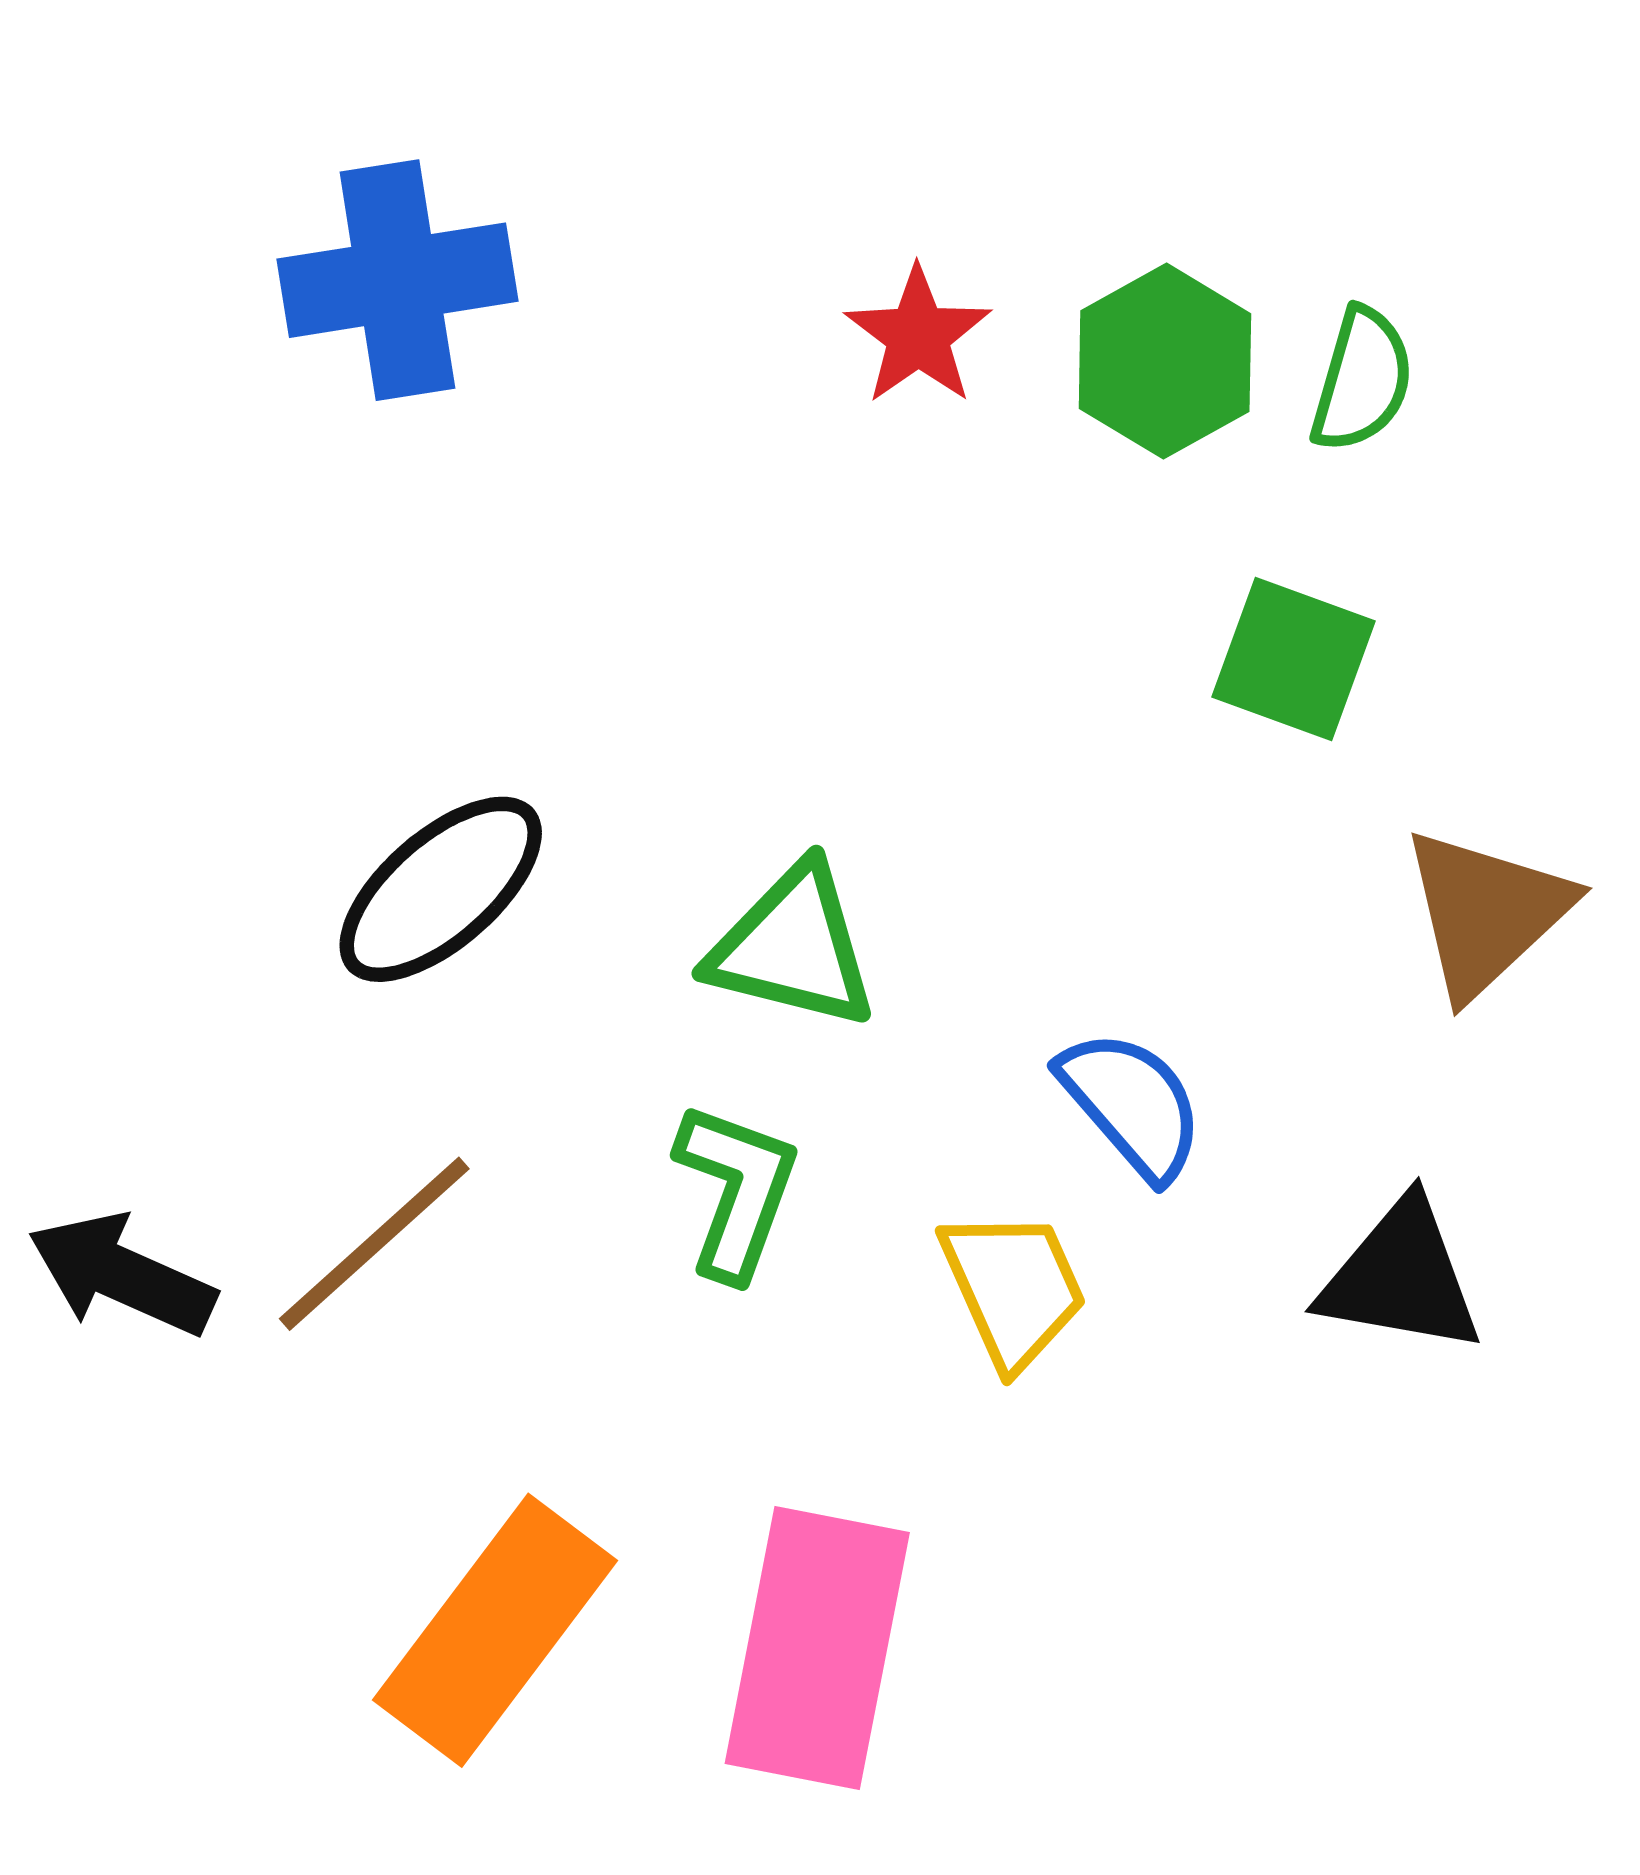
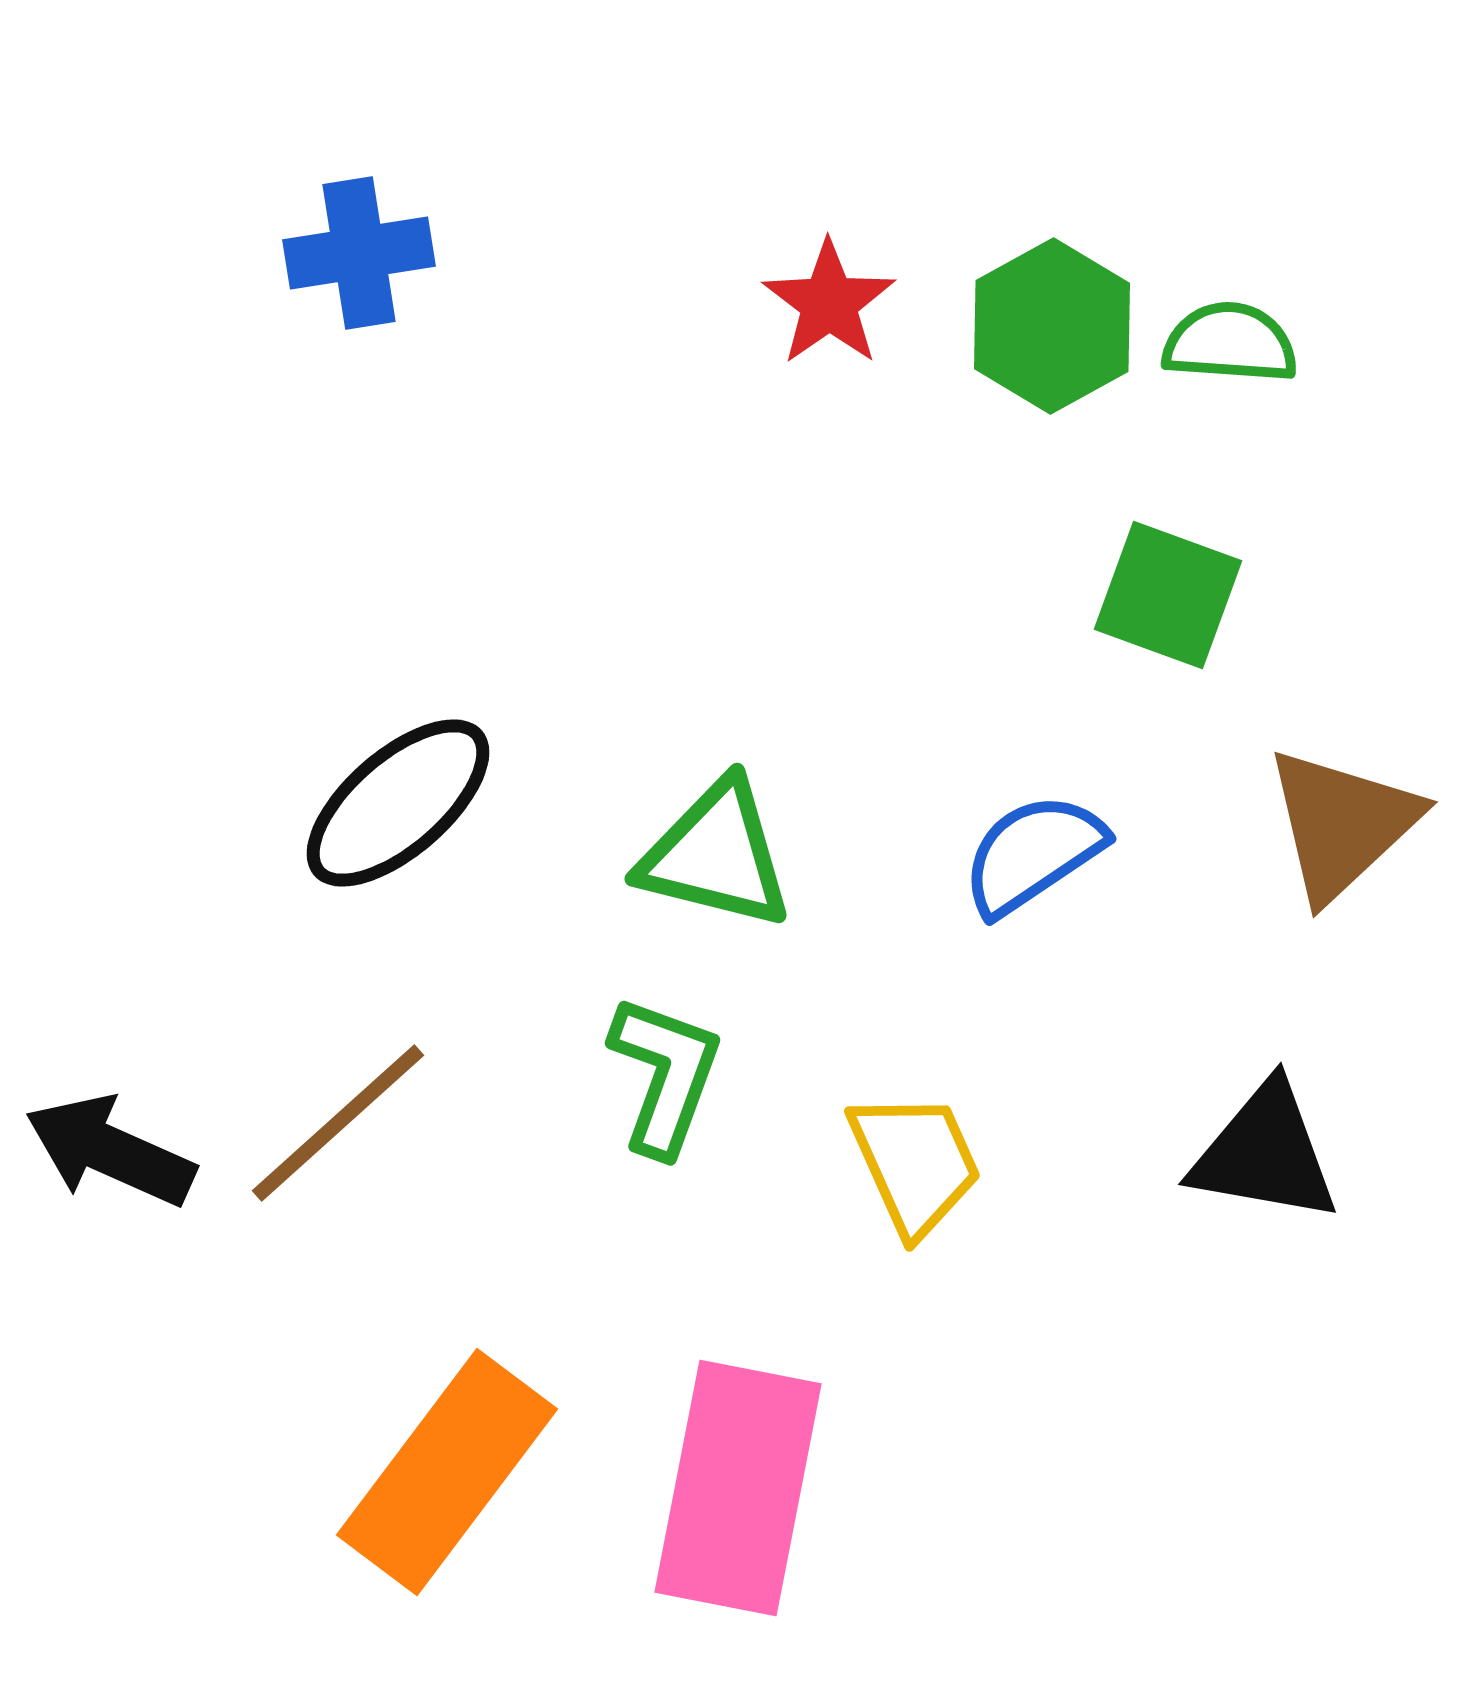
blue cross: (397, 280) -> (359, 253), size x0.7
green semicircle: (1362, 380) -> (1230, 343), turned -102
blue semicircle: (1132, 1104) -> (1033, 854), moved, turned -83

